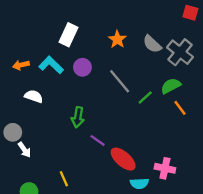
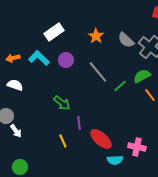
white rectangle: (69, 35) -> (54, 32), turned 30
white semicircle: (34, 96) -> (15, 85), moved
green arrow: (78, 117) -> (62, 103), turned -60
purple line: (98, 140) -> (79, 123), turned 48
yellow line: (64, 179) -> (63, 141), moved

